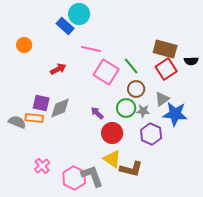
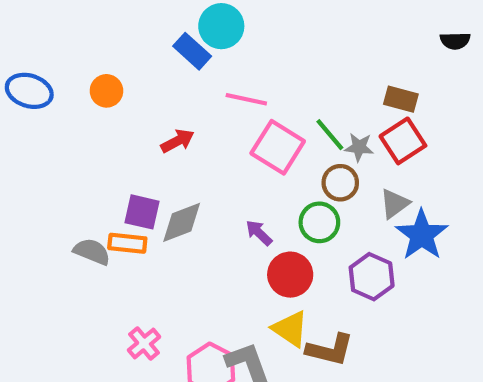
brown rectangle: (165, 49) -> (401, 99), size x0.7
black semicircle: (191, 61) -> (455, 41), moved
gray star: (143, 111) -> (359, 147), moved
blue star: (175, 114) -> (422, 235), turned 30

